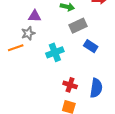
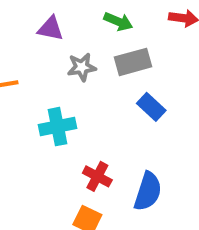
gray star: (28, 33) -> (82, 67), moved
cyan cross: (55, 52) -> (57, 127), moved

